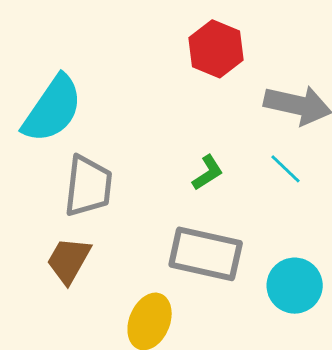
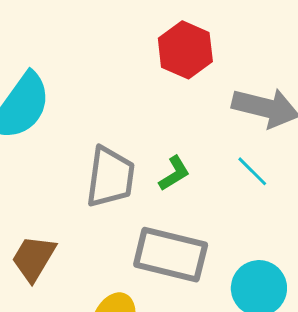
gray trapezoid: (88, 186) -> (110, 177), moved

